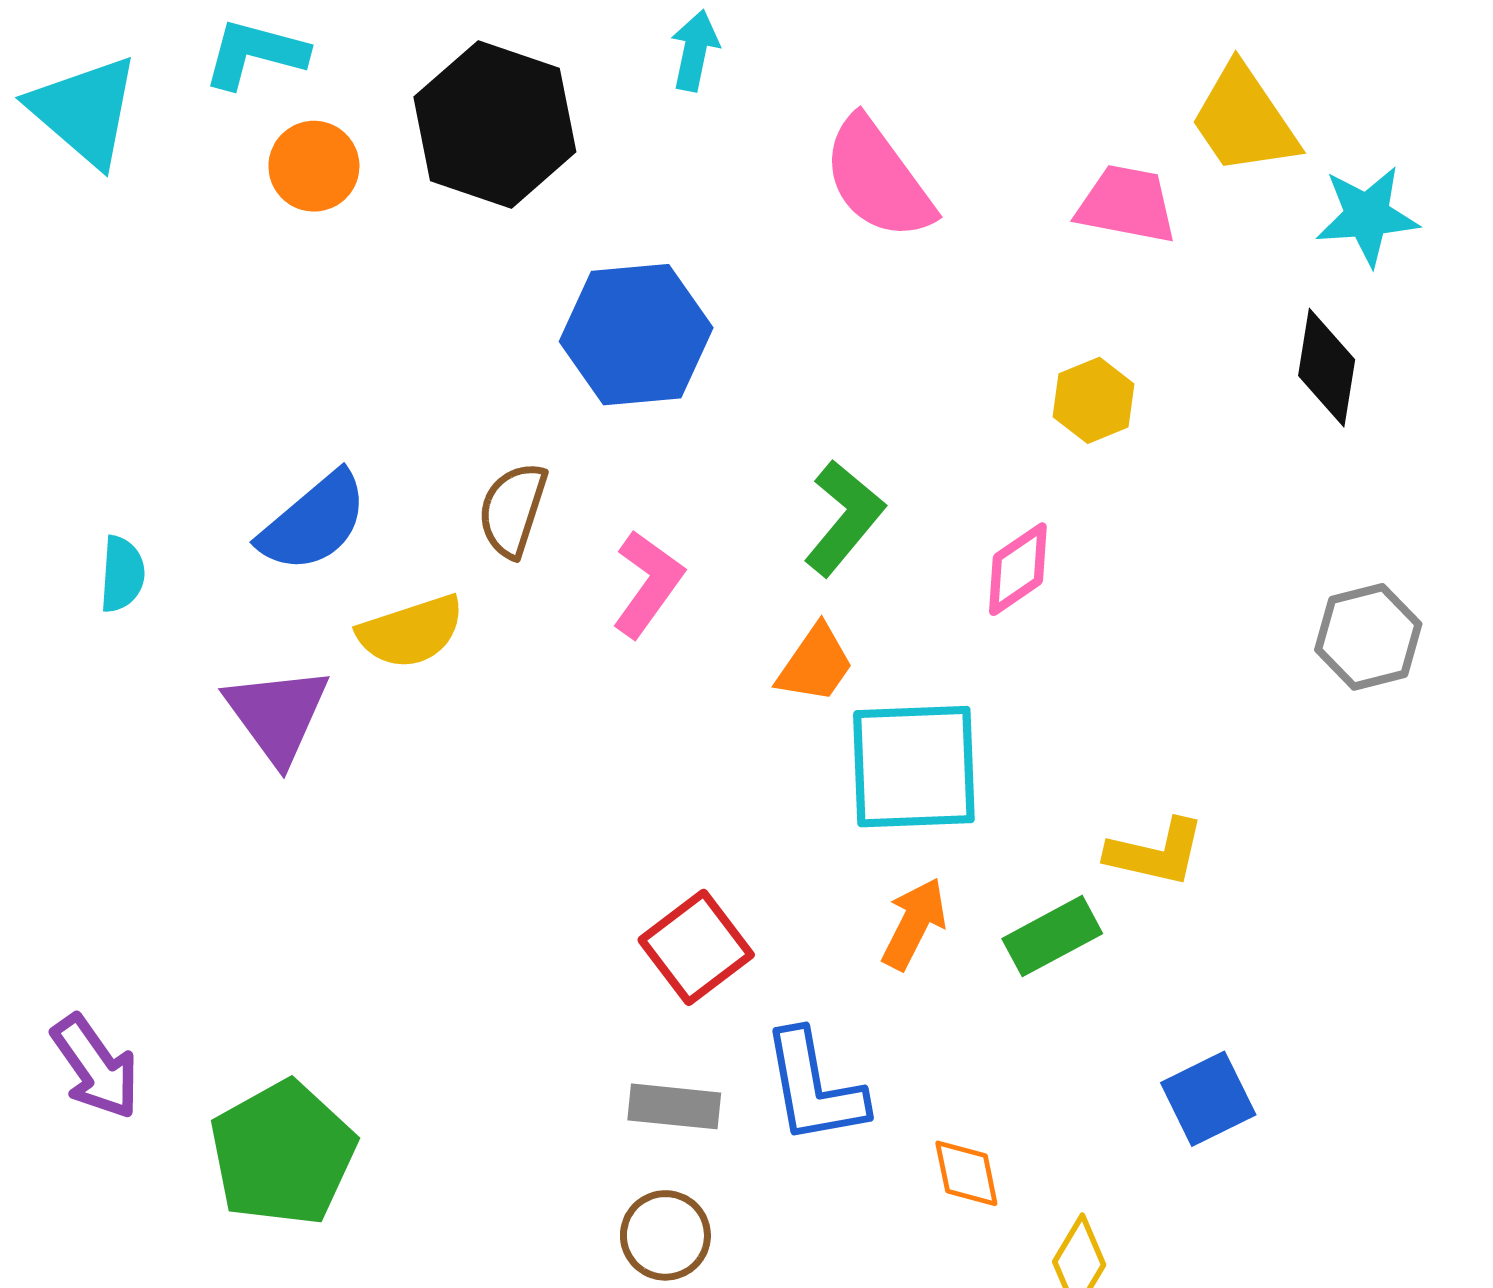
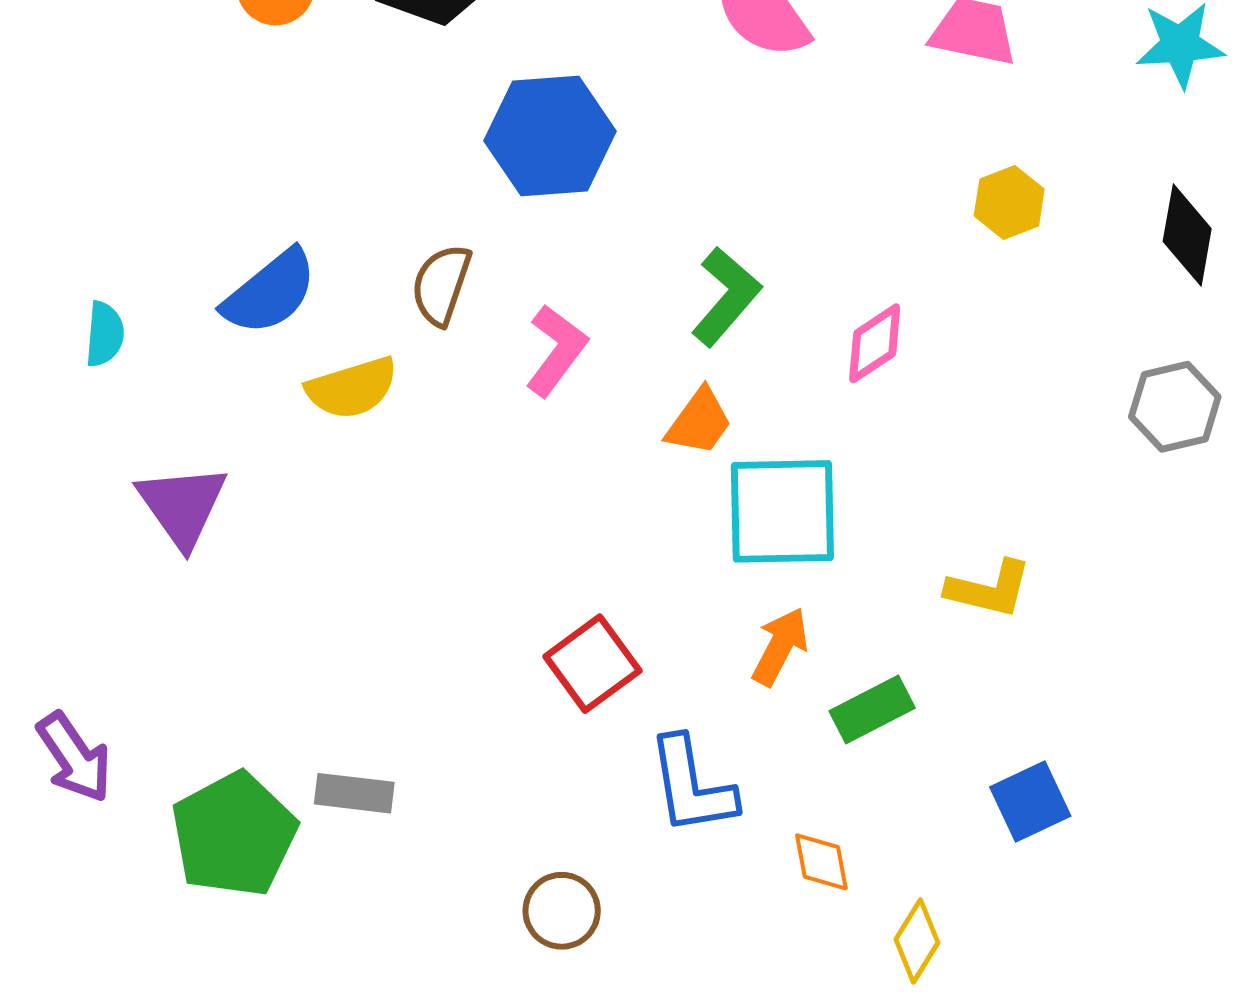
black diamond: (1327, 368) -> (1187, 235), moved
yellow hexagon: (1094, 400) -> (1009, 202), moved
purple triangle: (277, 715) -> (182, 506), moved
green rectangle: (1052, 936) -> (872, 709), moved
gray rectangle: (674, 1106) -> (354, 793), moved

